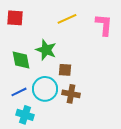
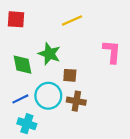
pink L-shape: (104, 25) -> (112, 52), moved

